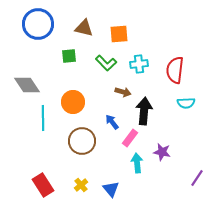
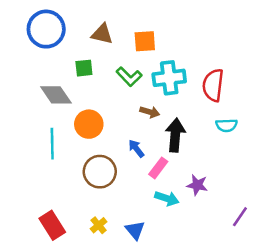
cyan cross: (139, 64) -> (169, 78), size x1.5
gray diamond: (27, 85) -> (56, 95), moved
cyan arrow: (137, 163) -> (167, 198), turned 114

